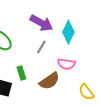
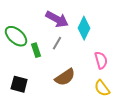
pink semicircle: (66, 64) -> (101, 60), moved, turned -114
green rectangle: (21, 73) -> (36, 50), moved

